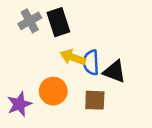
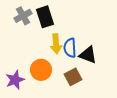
yellow arrow: (73, 57) -> (56, 44), turned -114
brown square: (95, 100) -> (73, 77), turned -30

